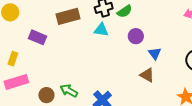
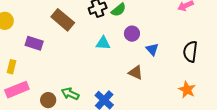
brown rectangle: (68, 16) -> (63, 20), turned 60
cyan triangle: (101, 30) -> (103, 43), moved
brown triangle: (147, 75) -> (136, 73), moved

